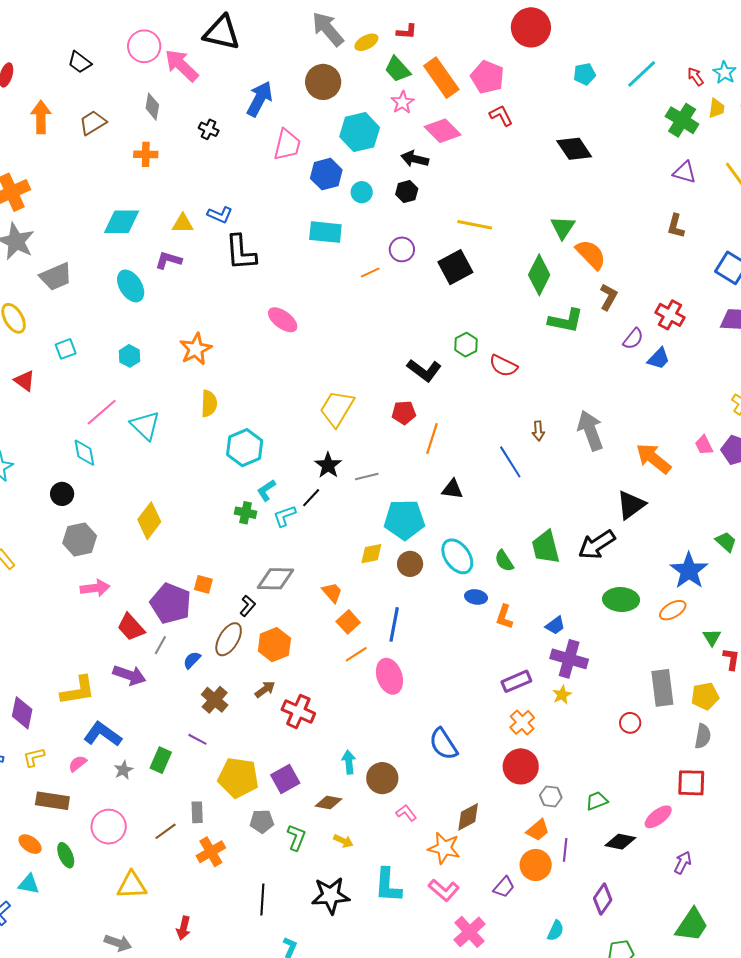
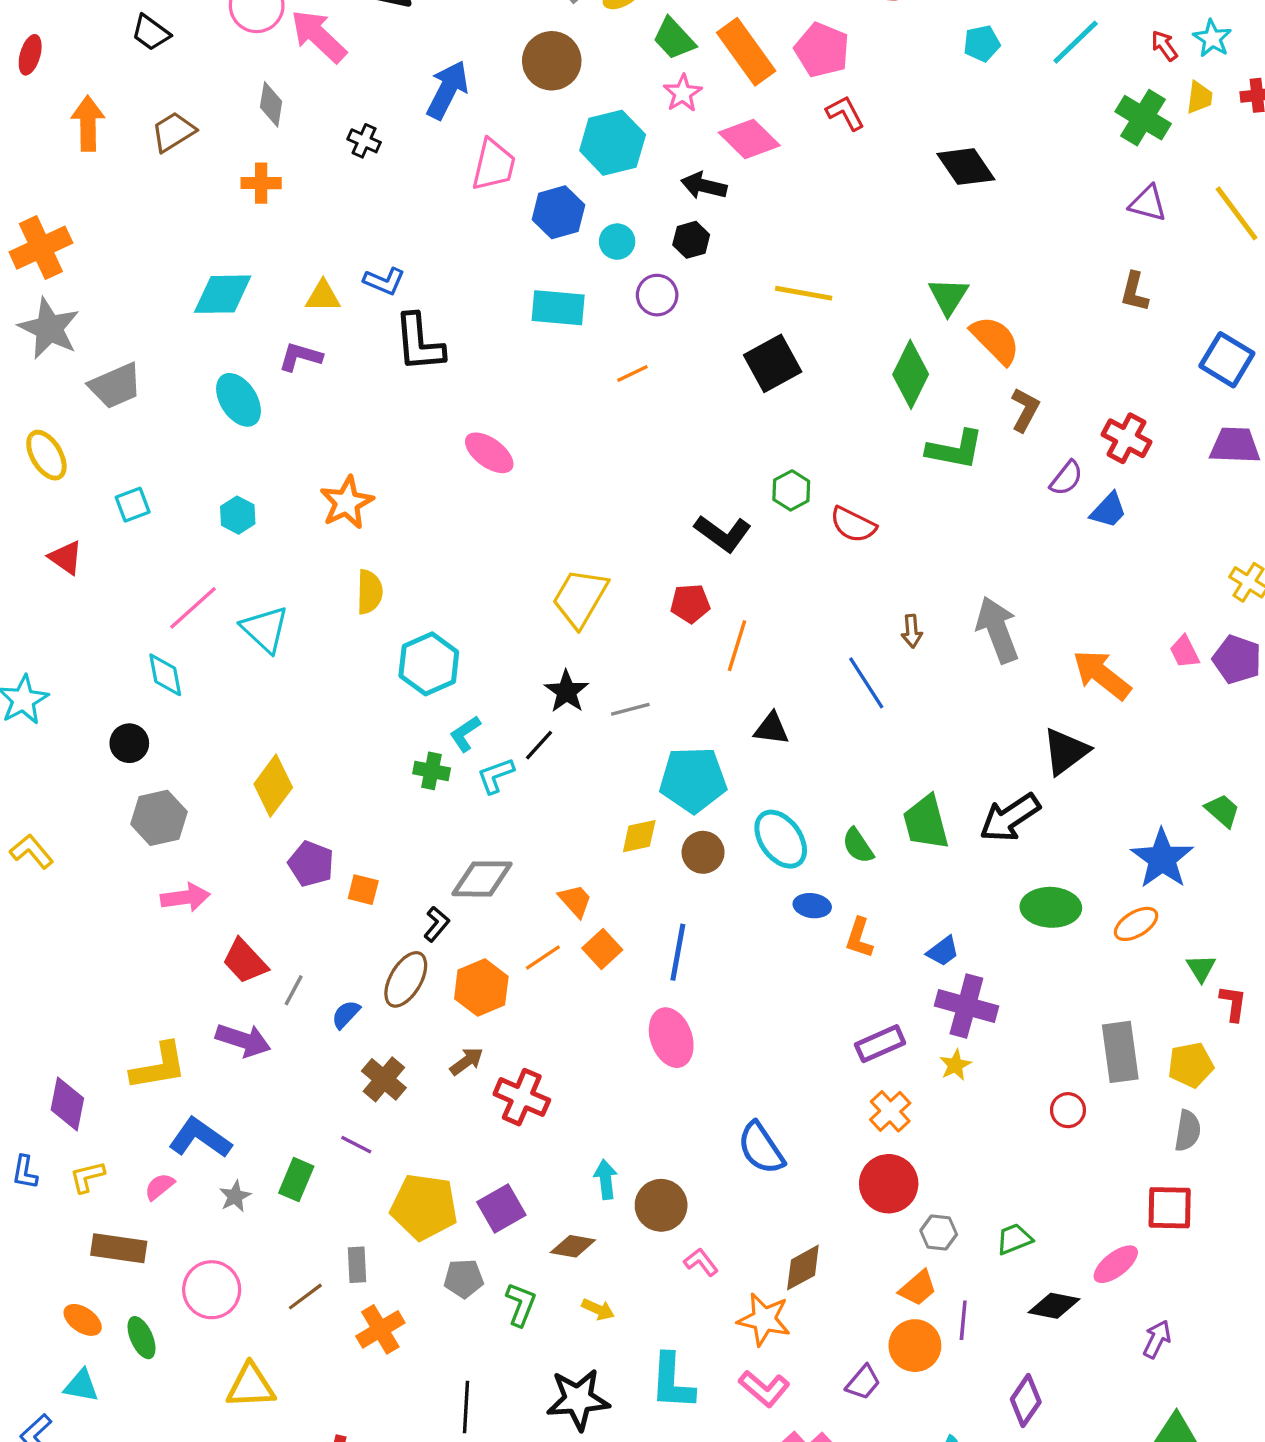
purple circle: (402, 249) -> (657, 295), moved
purple pentagon: (171, 603) -> (311, 864), moved, size x0.7
orange line: (356, 654) -> (543, 958), moved

